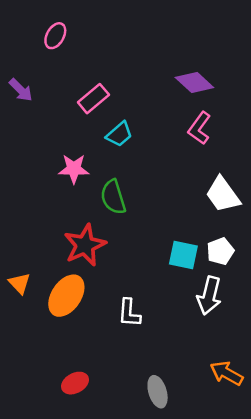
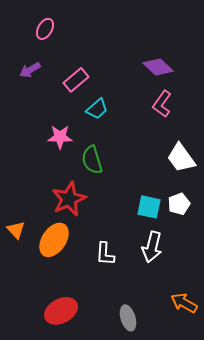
purple arrow: (21, 90) -> (30, 70), moved, turned 105
white arrow: (209, 296) -> (152, 247), moved
red ellipse: (75, 383) -> (61, 311), size x1.5

